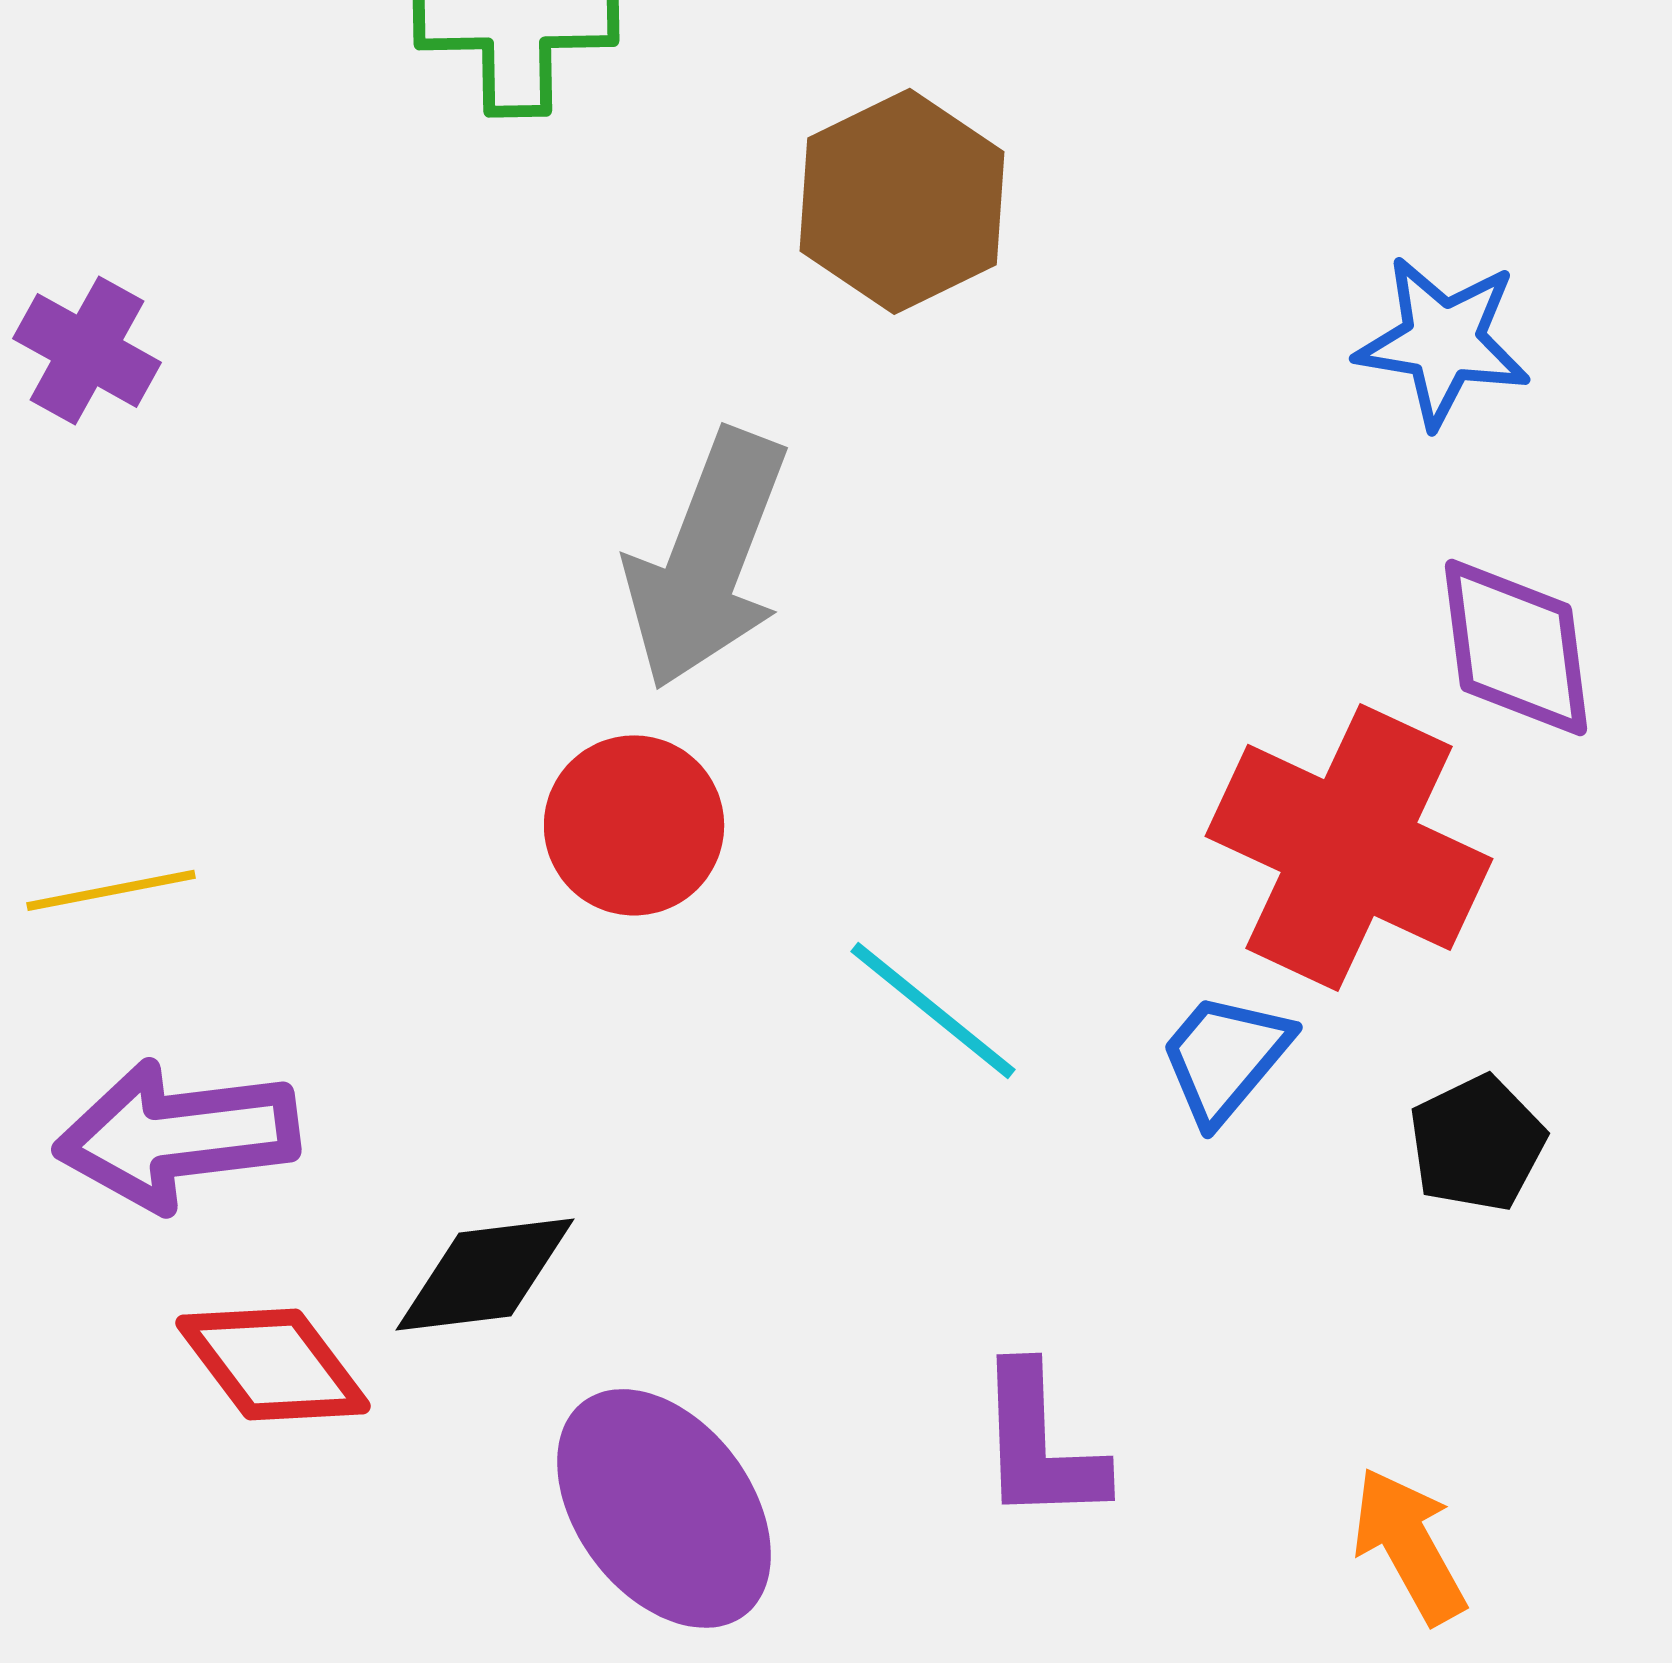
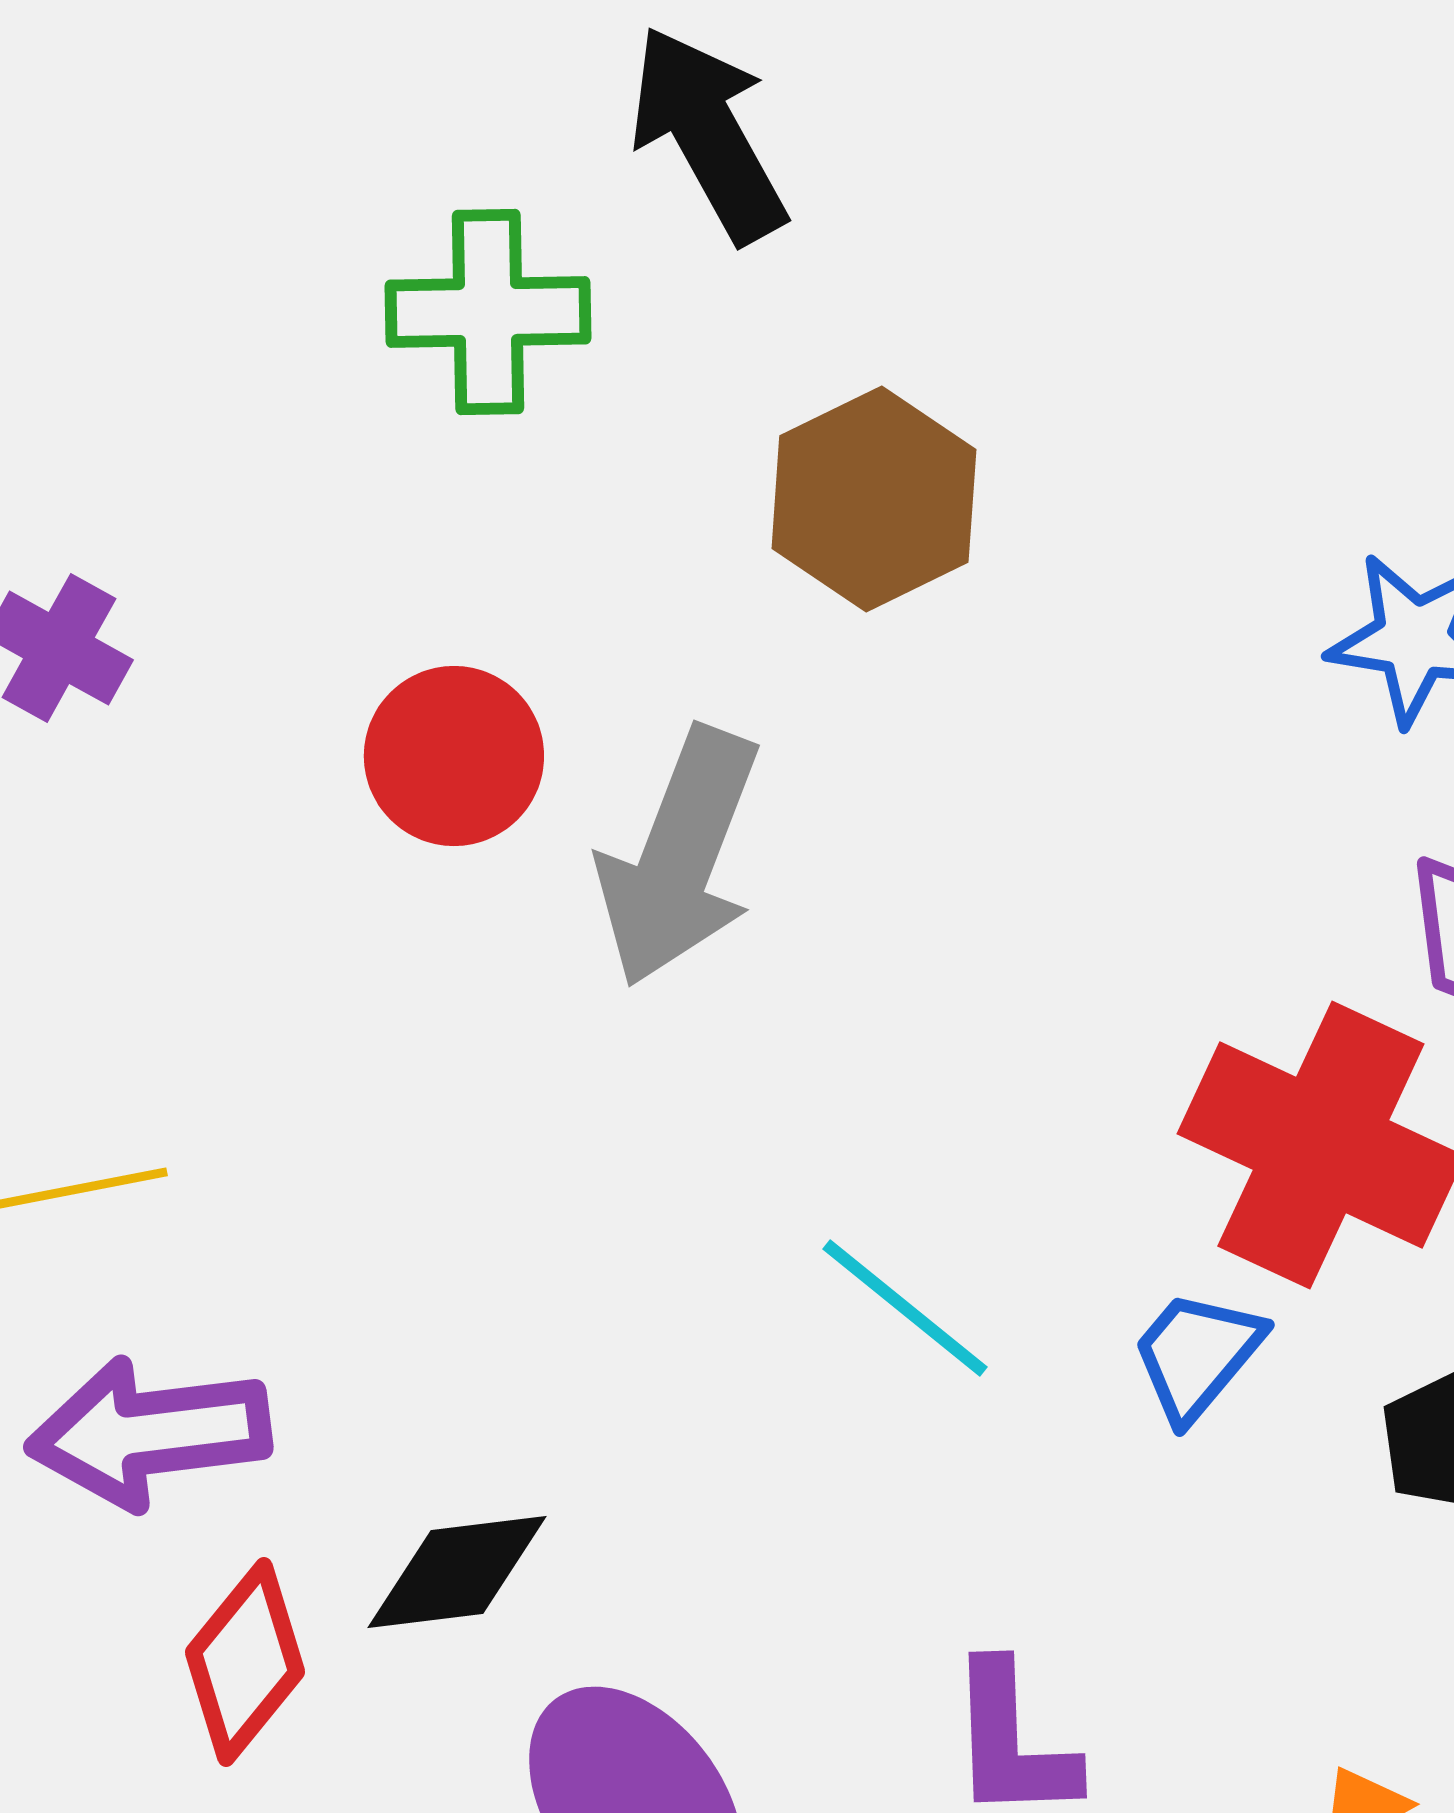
red circle: (634, 825) -> (454, 756), moved
red diamond: (273, 1364) -> (245, 1662), turned 76

